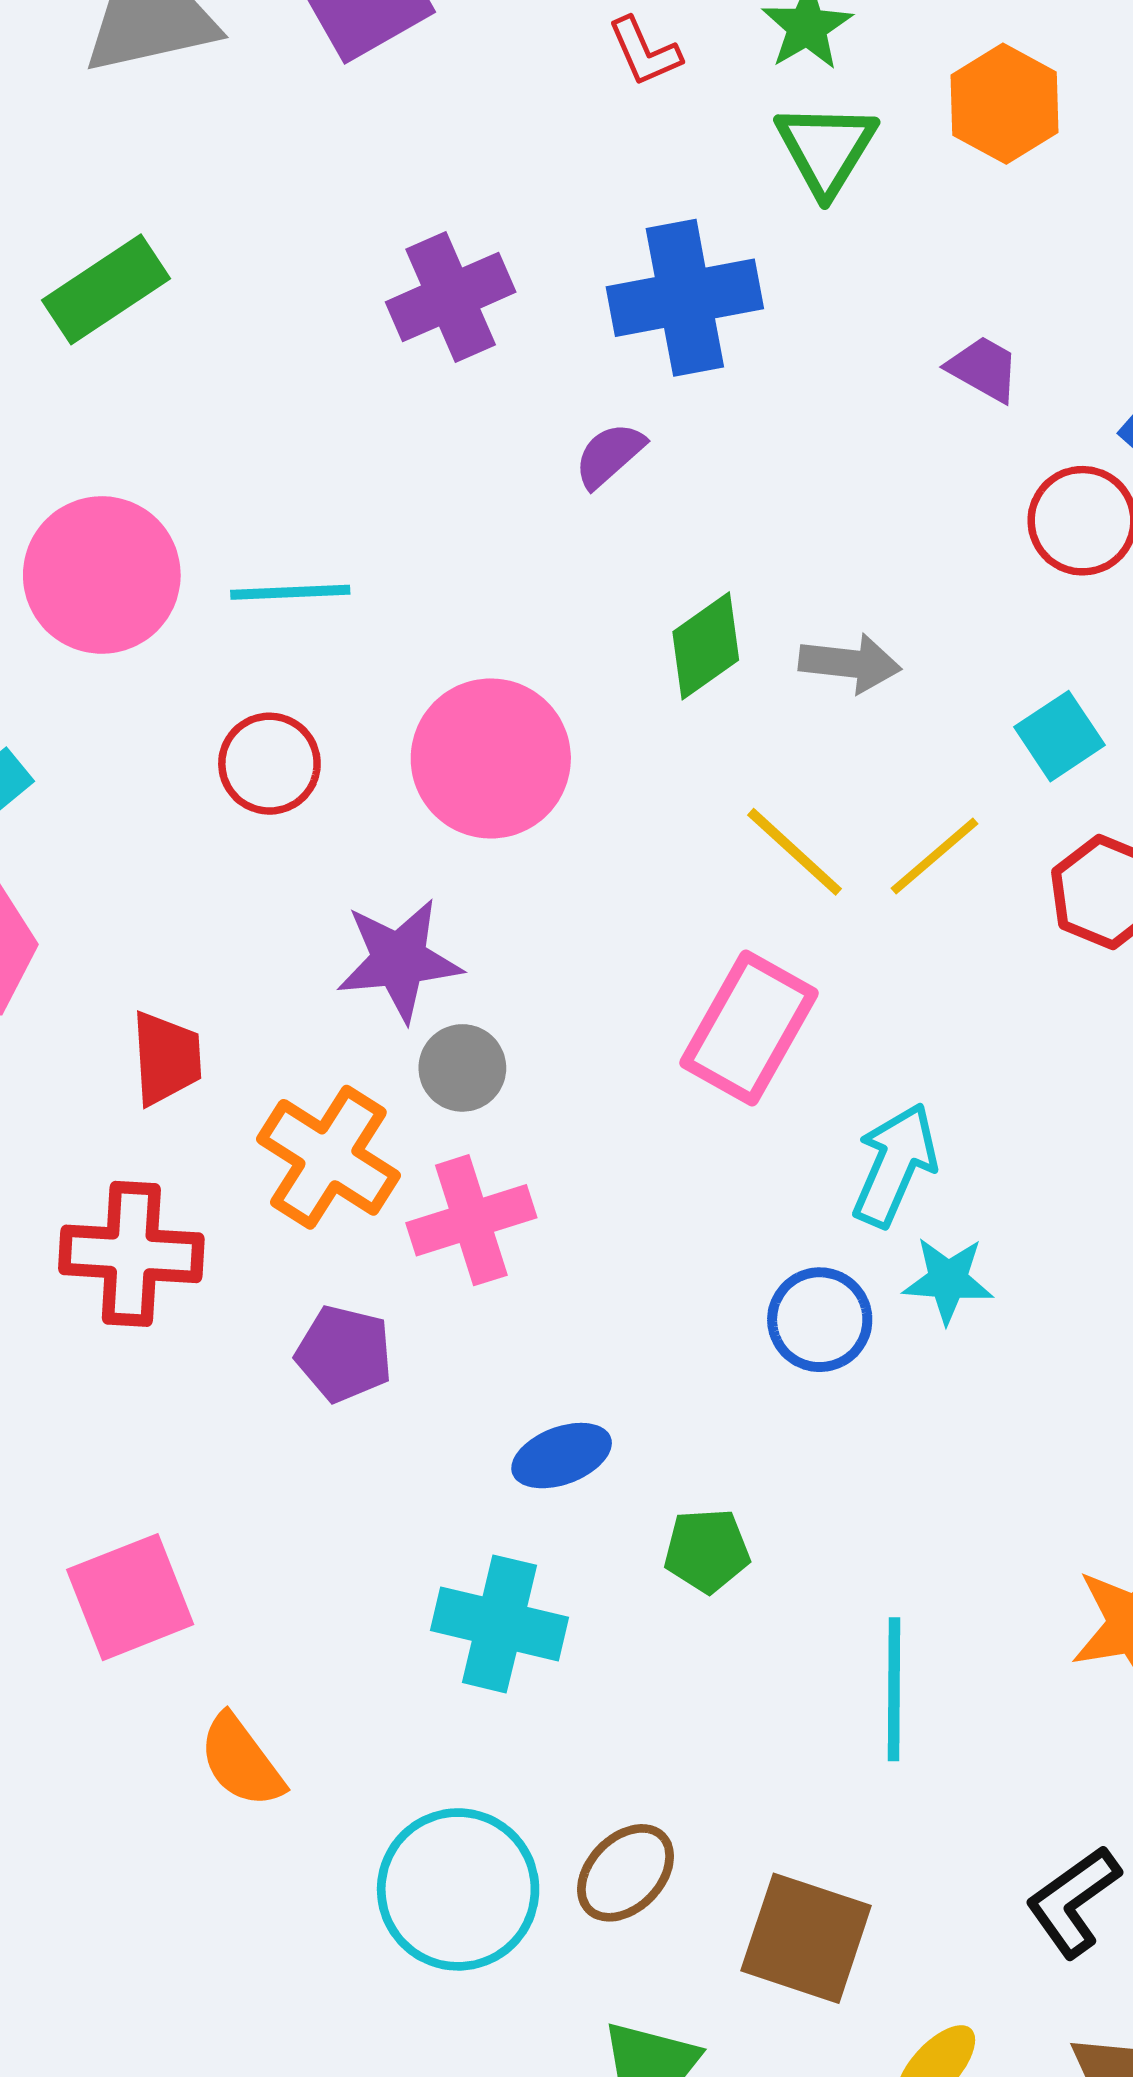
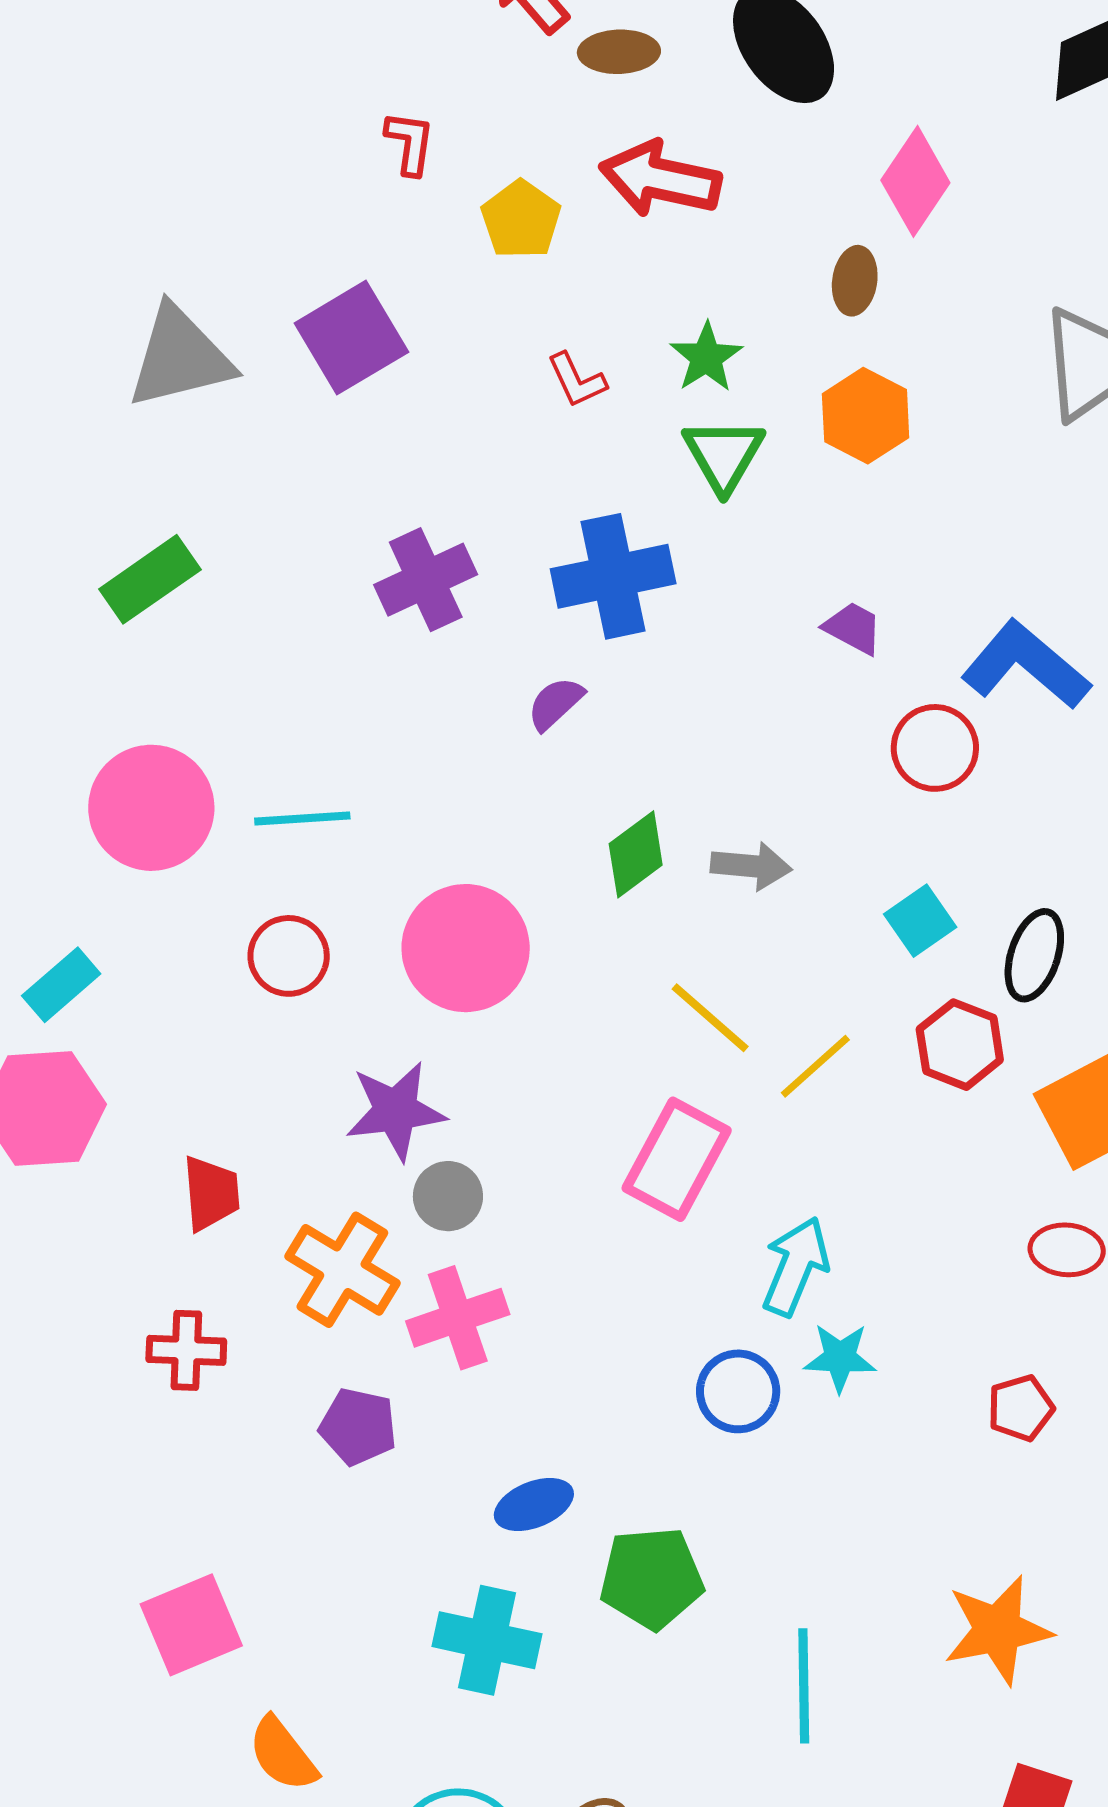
yellow line: (935, 856) -> (815, 1066), moved
red cross: (131, 1254) -> (186, 1350), size x0.7
green pentagon: (707, 1551) -> (652, 1578), size x1.5

